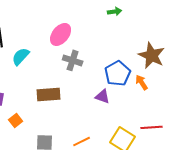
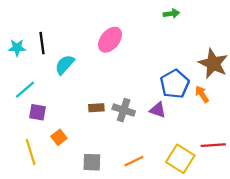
gray cross: (73, 60) -> (124, 110), moved
brown rectangle: (49, 94) -> (96, 108), size x0.6

